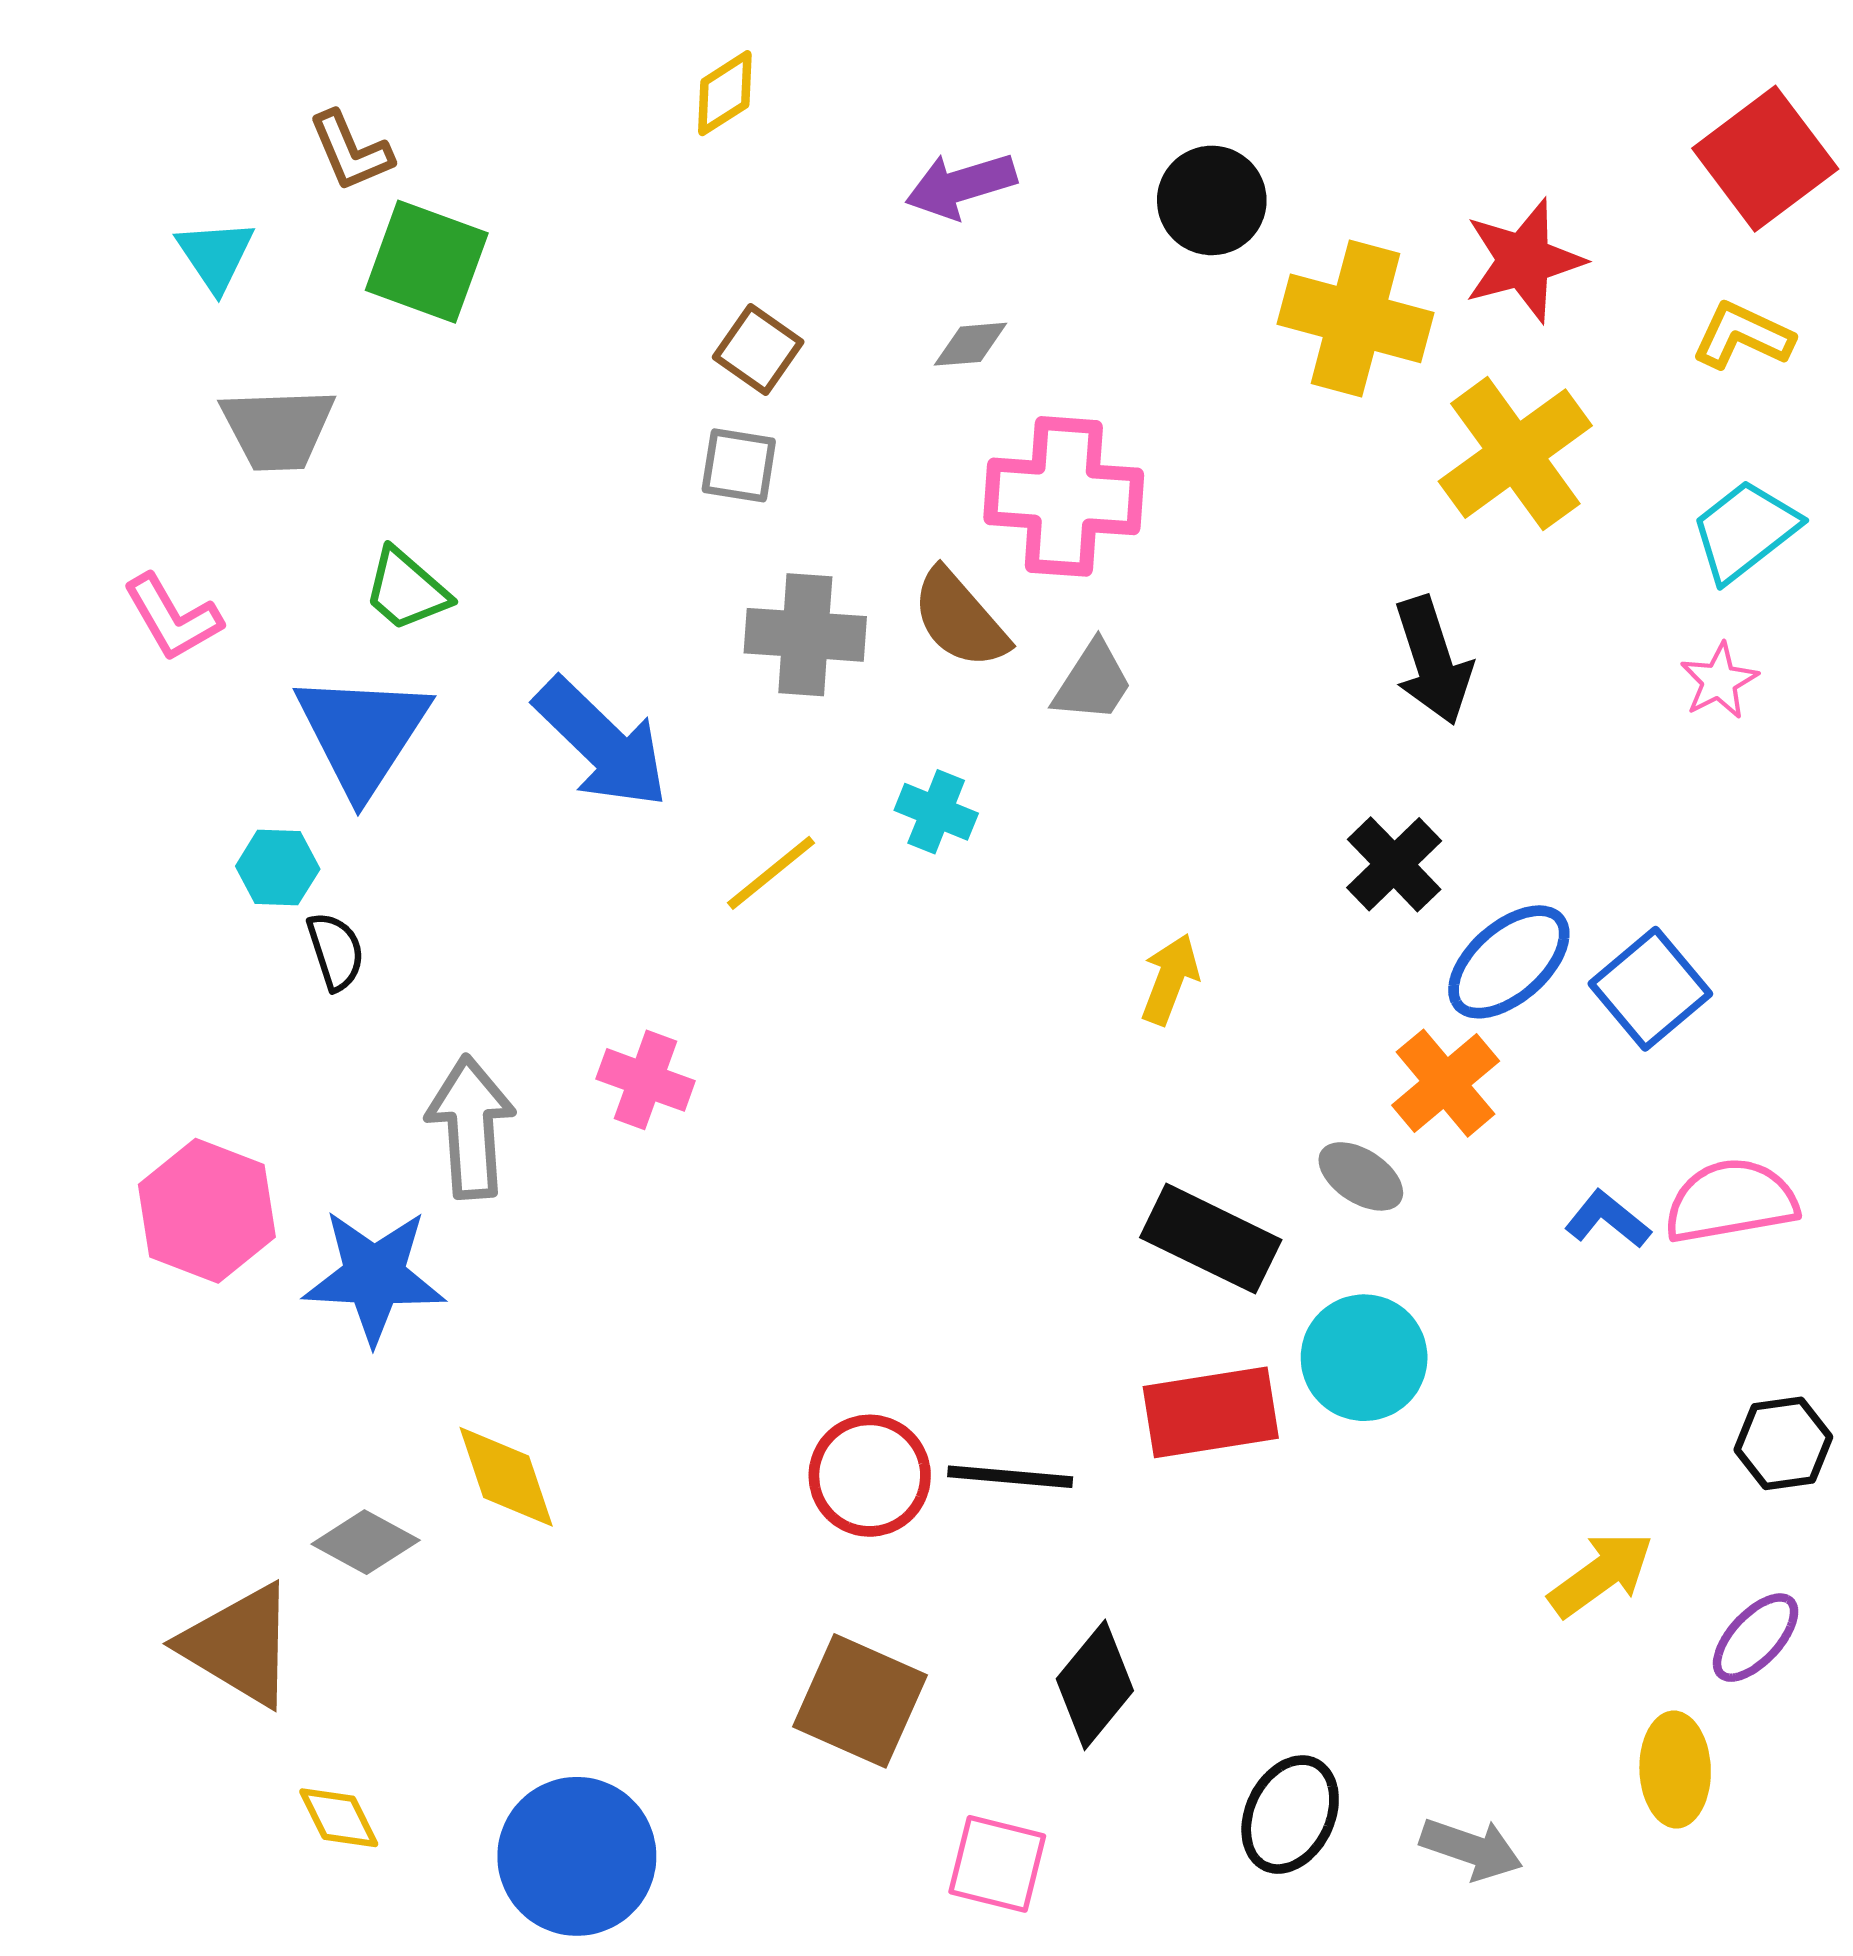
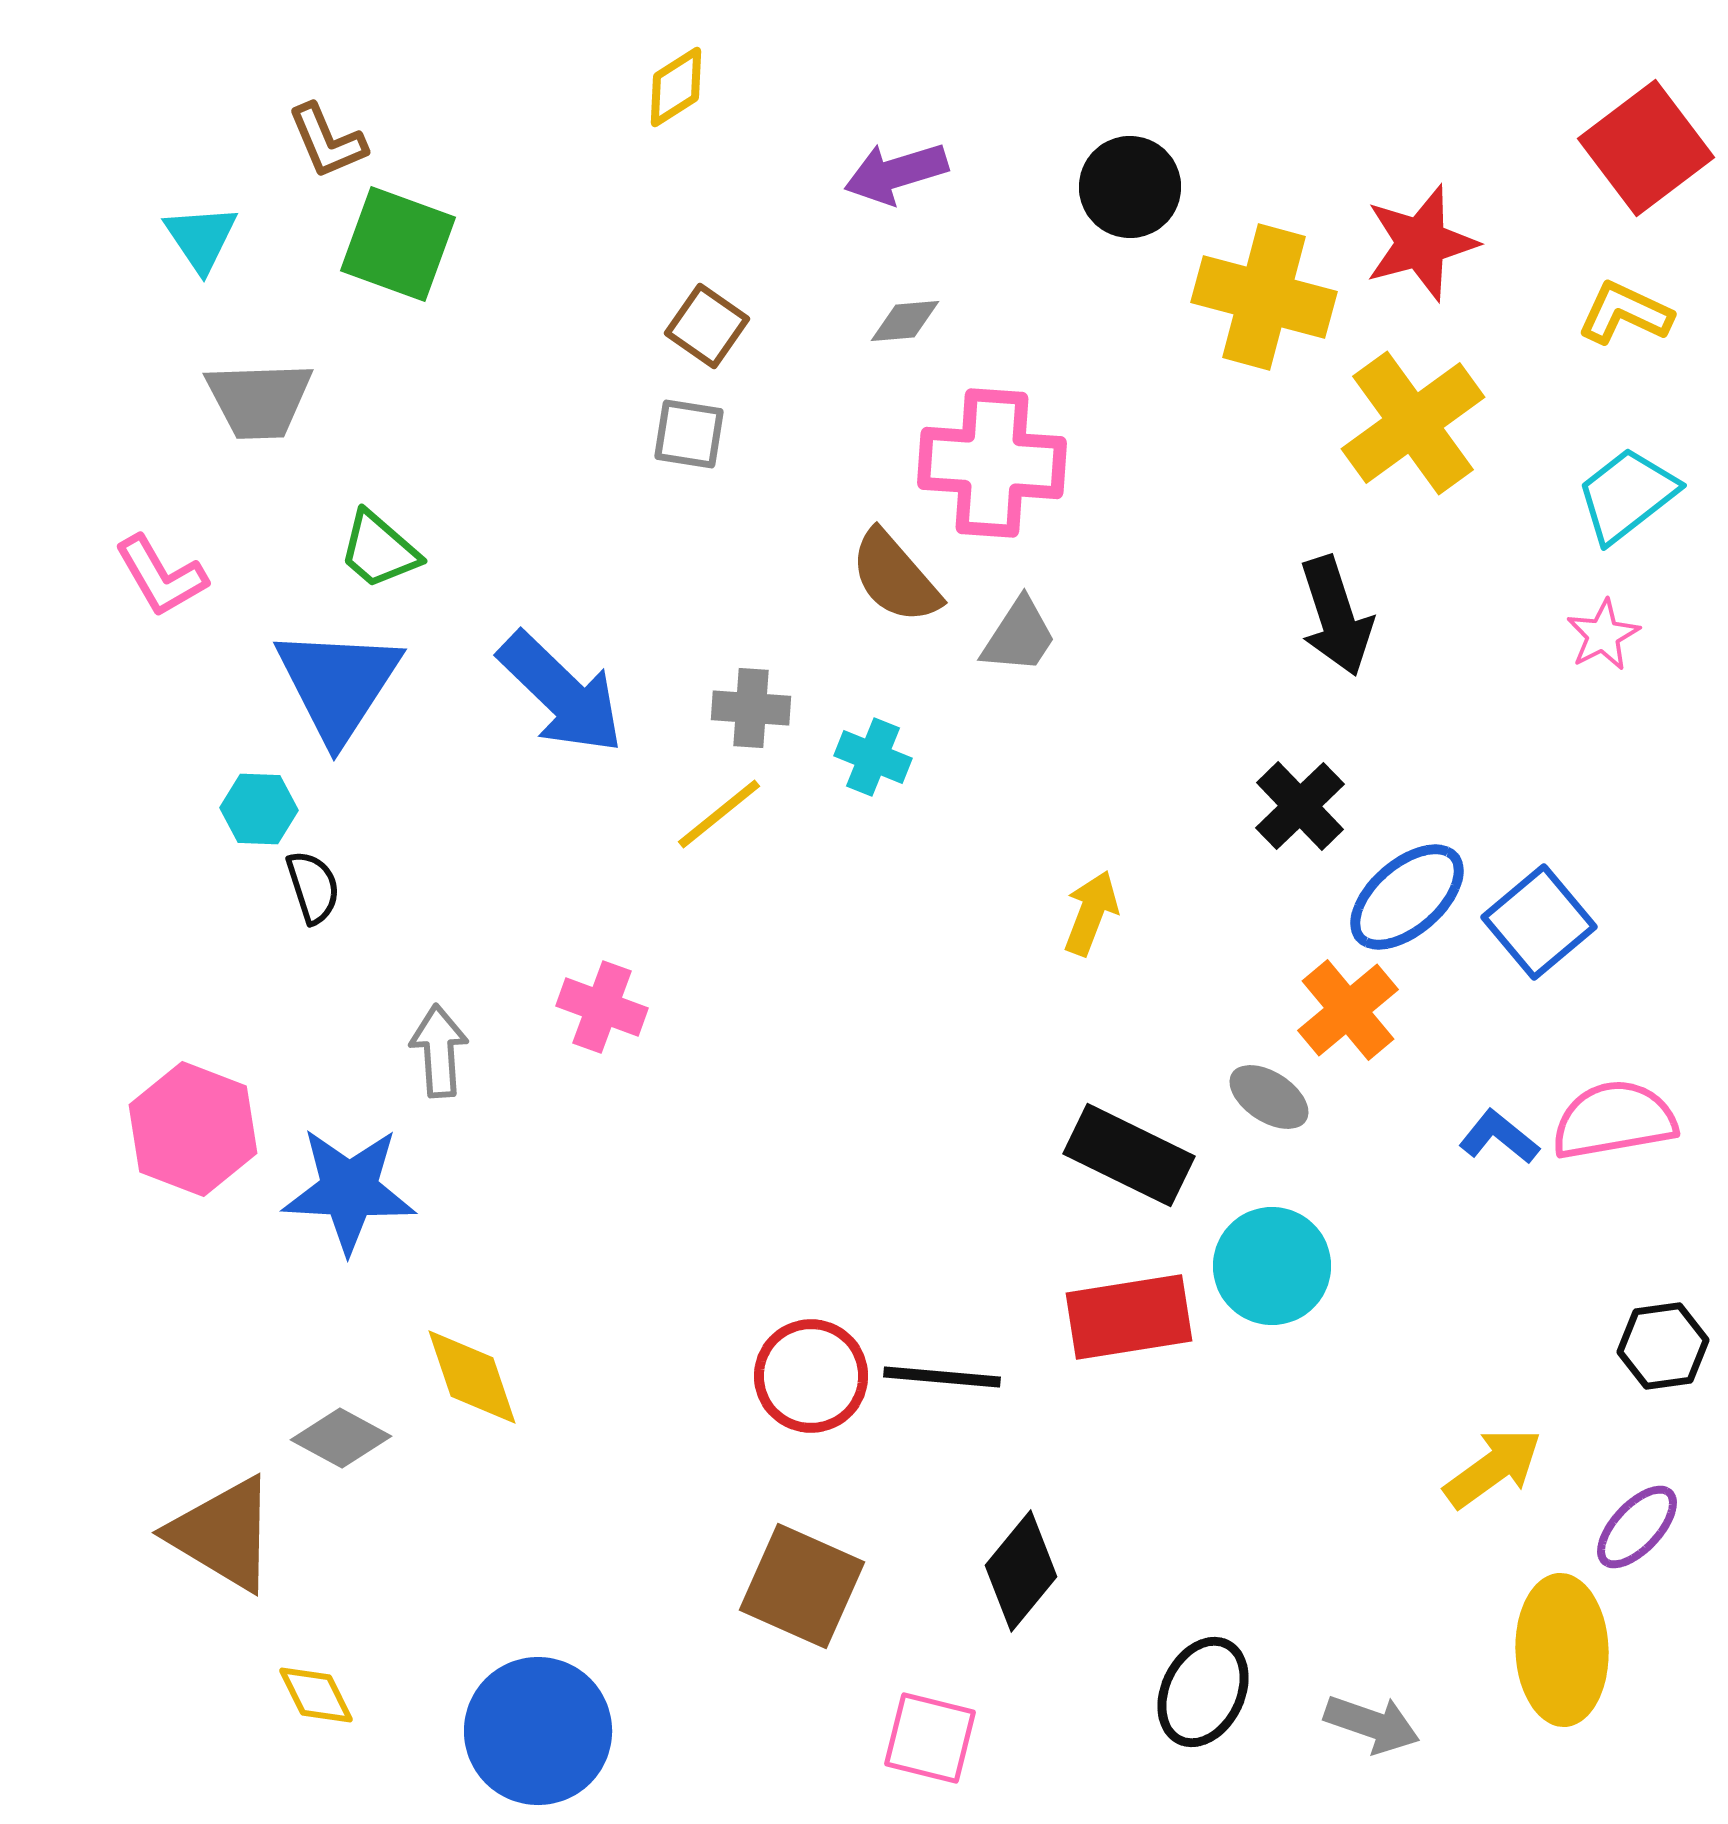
gray cross: (805, 635) -> (751, 708), moved, size x0.7
gray arrow: (471, 1127) -> (439, 1051), size x0.7
yellow ellipse: (1675, 1770) -> (1562, 1650), size x1.4

